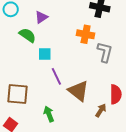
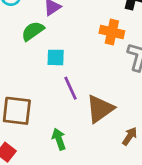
green semicircle: (27, 35) -> (33, 31), turned -72
brown triangle: (78, 91) -> (100, 109), turned 45

